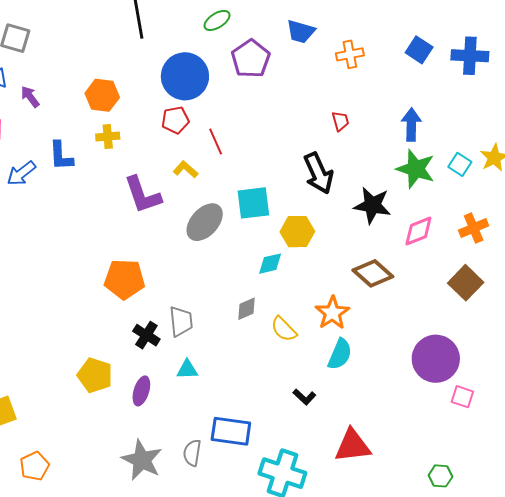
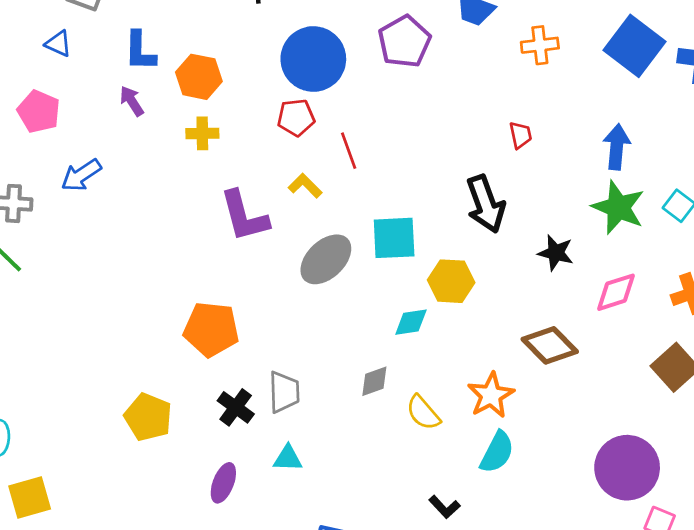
blue square: (419, 50) -> (634, 46), size x1.6
purple arrow: (30, 97) -> (132, 101), moved
blue L-shape: (61, 156) -> (140, 51), moved
black star: (372, 205) -> (556, 253), size x0.7
yellow pentagon: (95, 375) -> (148, 417), moved

